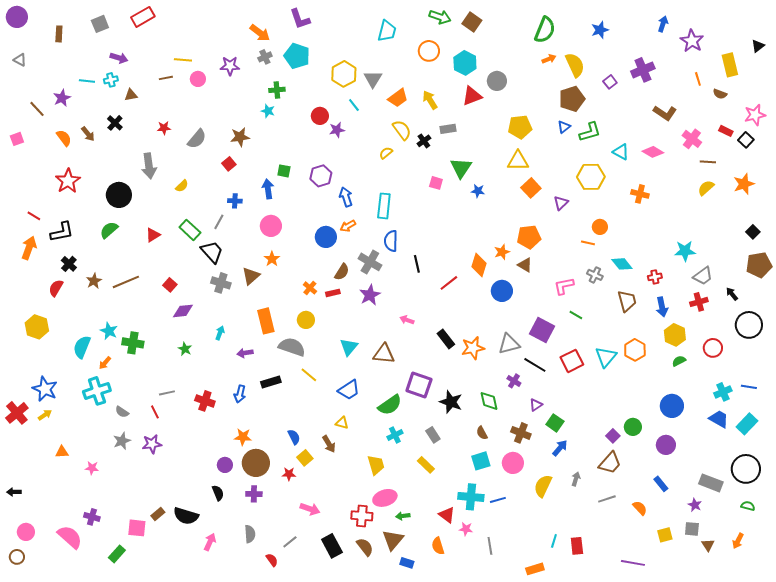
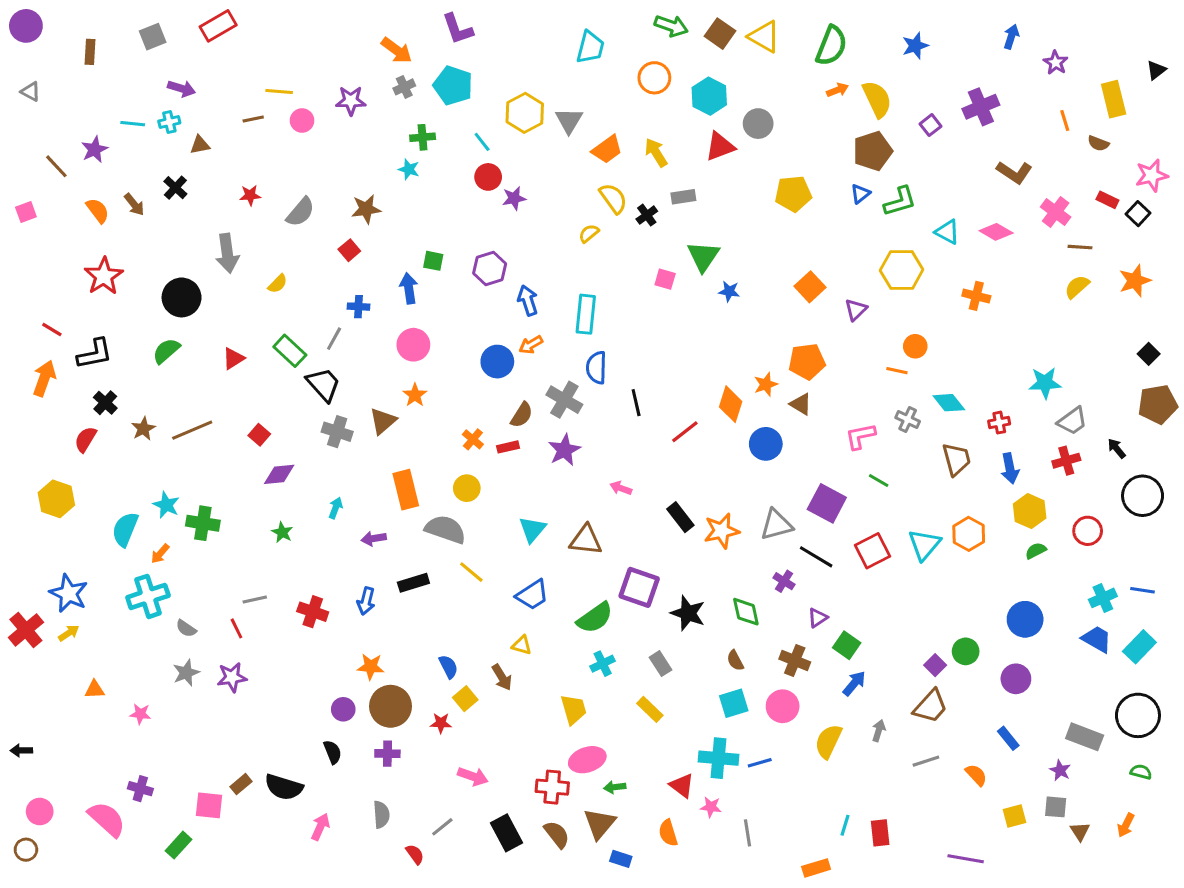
purple star: (692, 41) -> (1056, 63), size x0.7
cyan line: (354, 105) -> (482, 142), moved
yellow triangle: (518, 161) -> (764, 37), moved, turned 30

